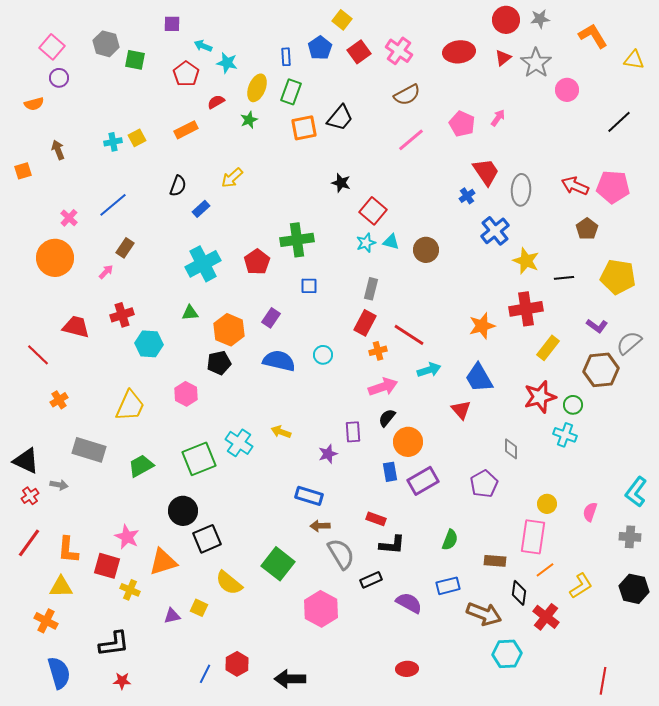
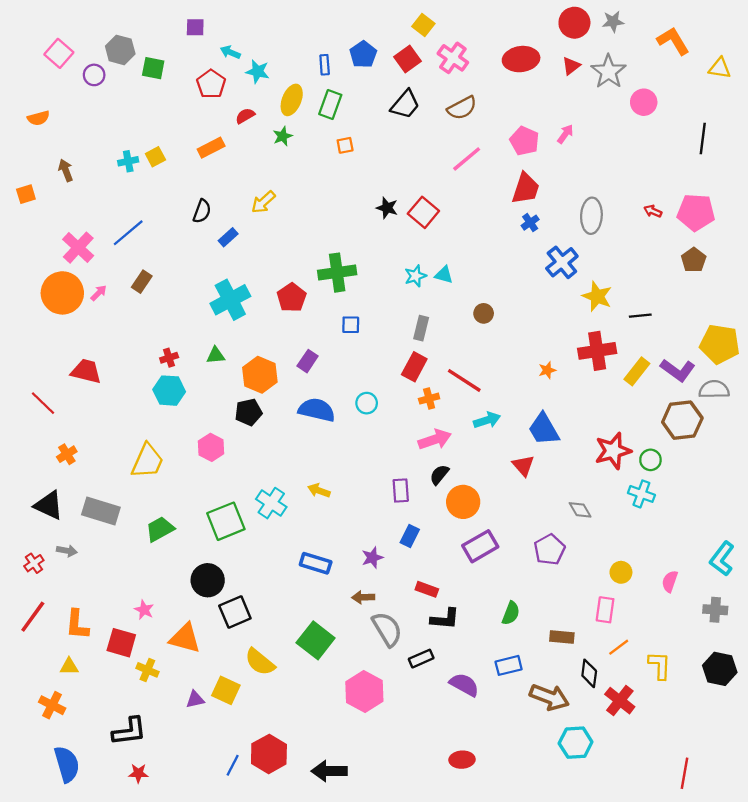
yellow square: (342, 20) -> (423, 25), moved
purple circle: (59, 78) -> (94, 75), moved
black trapezoid: (340, 118) -> (405, 104), moved
black line: (619, 122) -> (703, 139), turned -40
orange square: (304, 128) -> (345, 145), size x0.6
red trapezoid: (486, 172) -> (526, 188), moved, turned 52
red arrow: (575, 186) -> (653, 211), size x0.6
red square: (373, 211) -> (423, 212), moved
pink cross: (69, 218) -> (78, 248), size x1.6
brown pentagon: (587, 229) -> (694, 260), moved
brown circle: (426, 250) -> (484, 313), moved, size x0.7
pink arrow: (106, 272) -> (99, 293), moved
yellow pentagon: (618, 277) -> (720, 344), moved
red cross: (122, 315) -> (169, 358), moved, size x0.7
orange star: (482, 326) -> (547, 370), size x0.6
purple L-shape: (597, 326) -> (678, 370), size x1.4
gray semicircle: (629, 343) -> (714, 389), turned 40
yellow rectangle: (548, 348) -> (637, 371), moved
gray diamond: (511, 449) -> (580, 510), turned -30
purple star: (328, 454) -> (372, 558), moved
black triangle: (26, 461) -> (49, 505), moved
blue rectangle: (390, 472) -> (410, 536), moved, turned 36
blue rectangle: (309, 496) -> (316, 563), moved
pink star: (127, 537) -> (144, 610), size x0.7
pink rectangle: (533, 537) -> (605, 610), size x0.7
orange triangle: (163, 562) -> (185, 638), turned 32
yellow L-shape: (581, 586) -> (660, 665), turned -56
yellow triangle: (61, 587) -> (69, 667), size x0.7
yellow square: (199, 608) -> (226, 690), size x1.4
red hexagon: (237, 664) -> (269, 754), size x1.4

